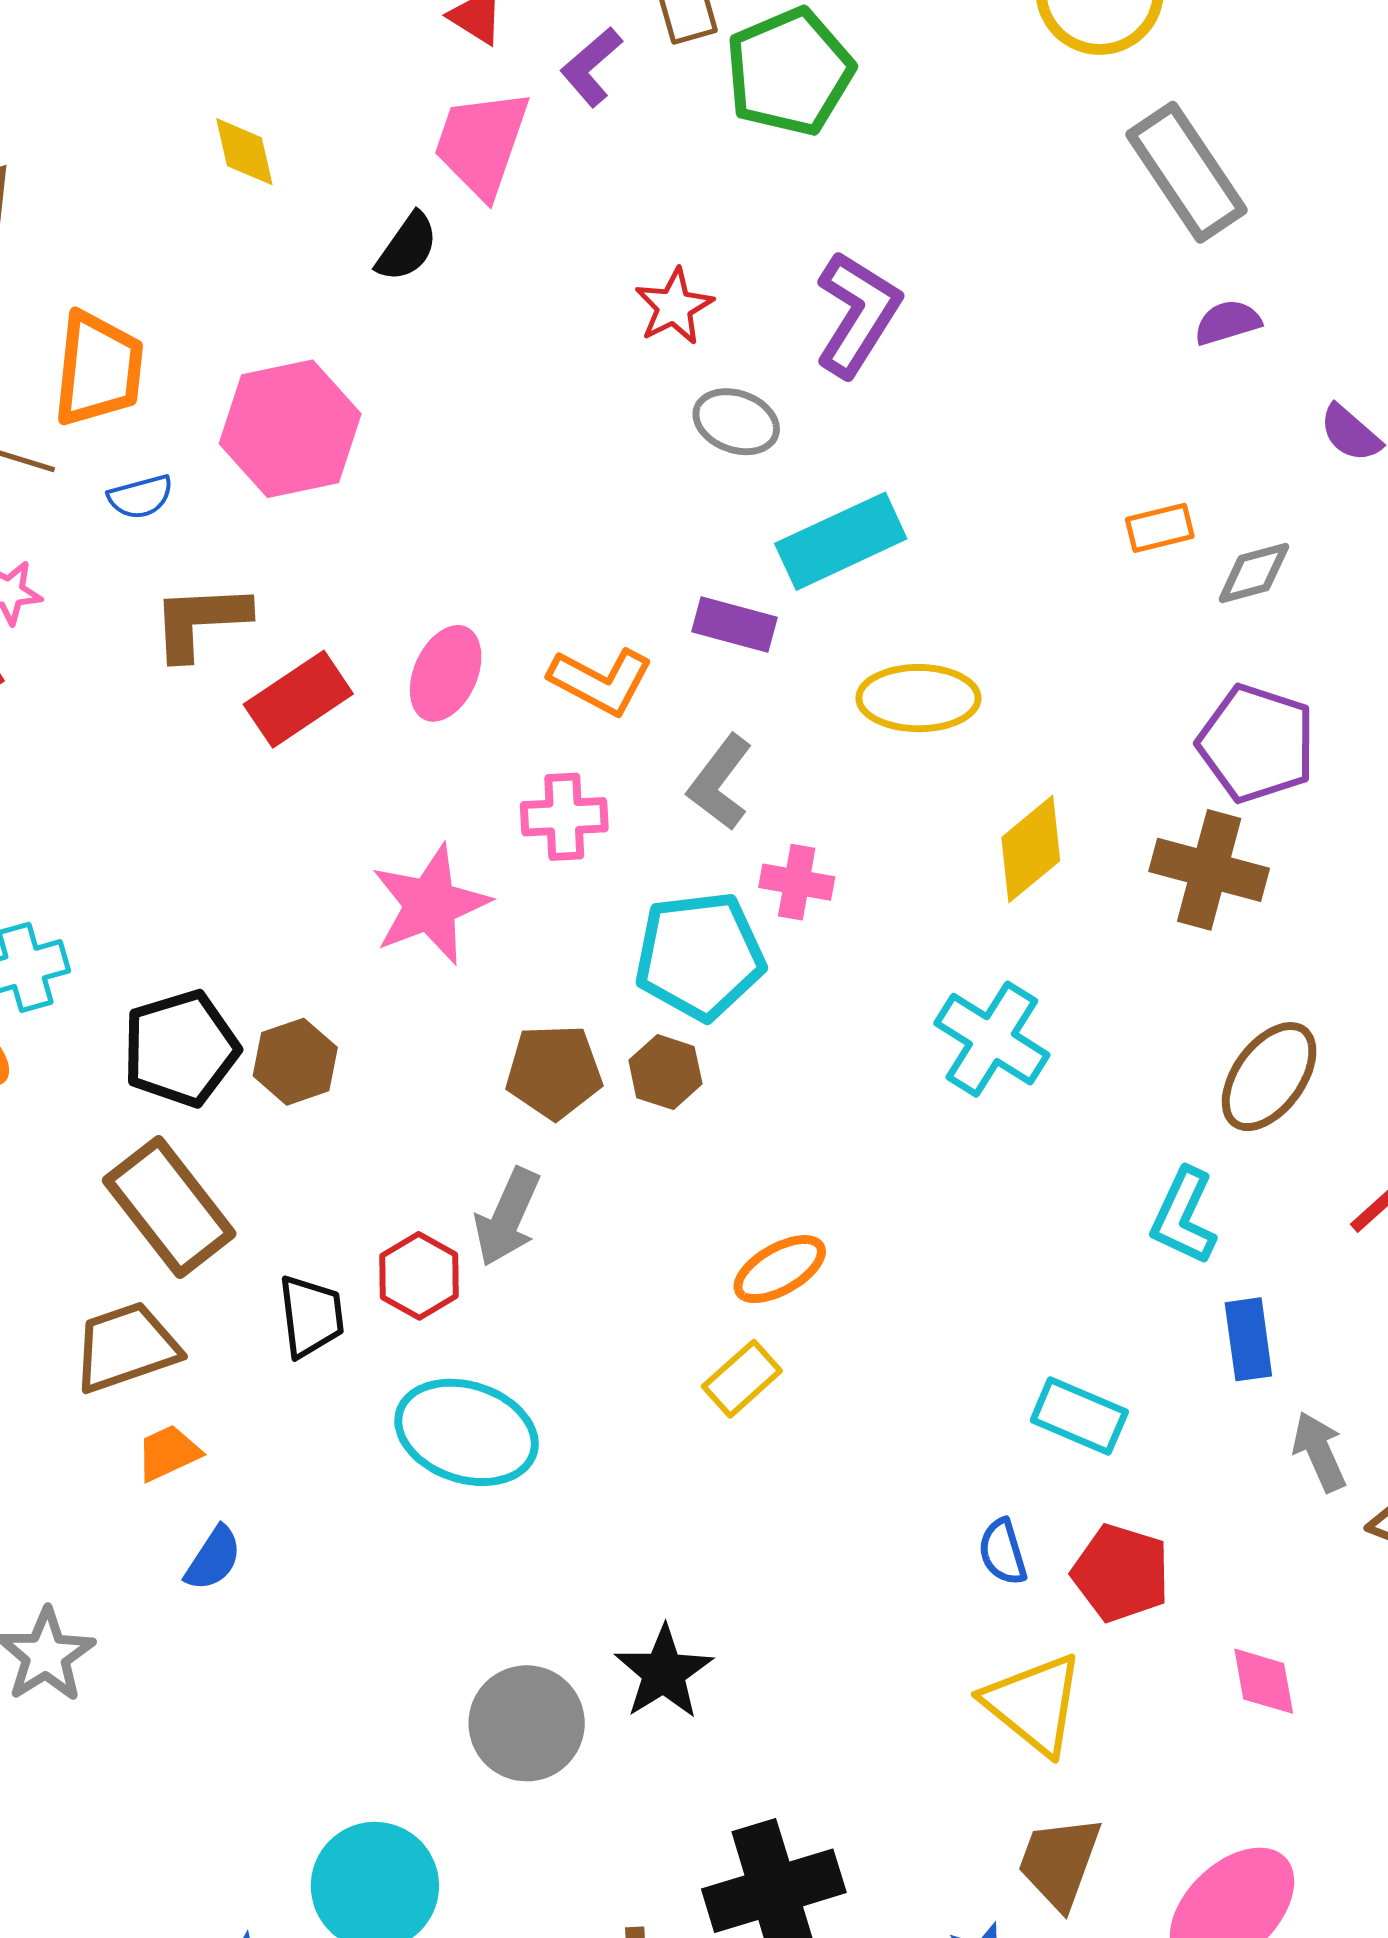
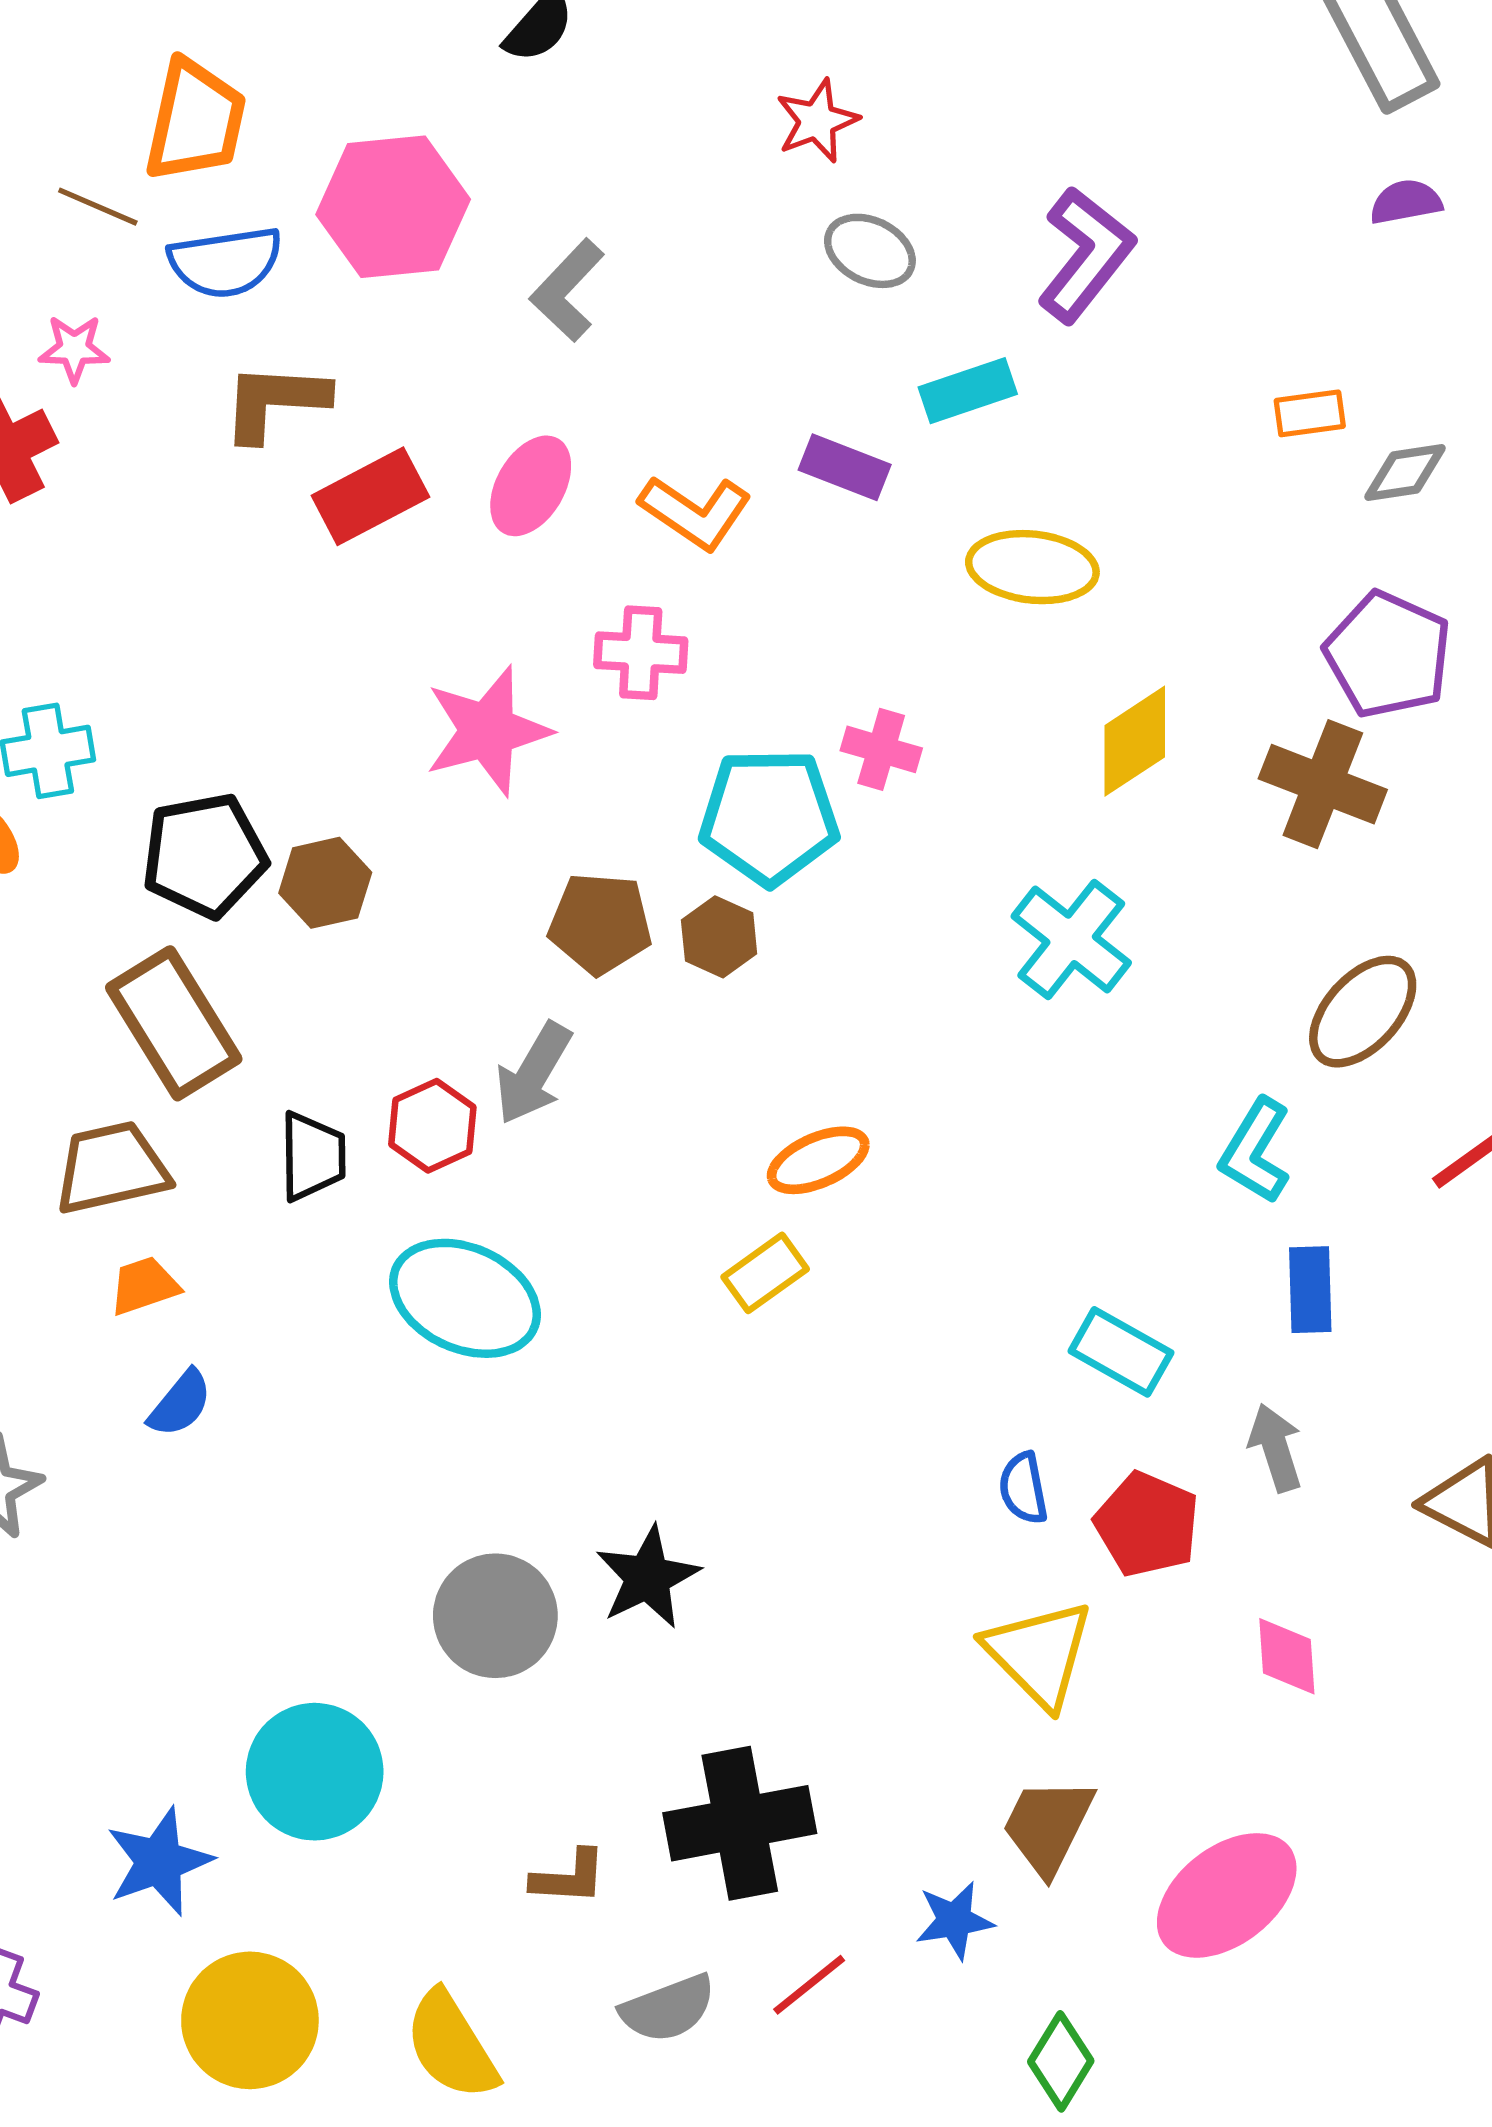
purple L-shape: (857, 314) -> (1086, 255), moved
blue semicircle: (140, 497) -> (225, 262), size x1.6
cyan rectangle: (841, 541) -> (968, 391), size x0.7
gray L-shape: (720, 782) -> (567, 290), moved
gray arrow: (1319, 1452) -> (1276, 1448), moved

